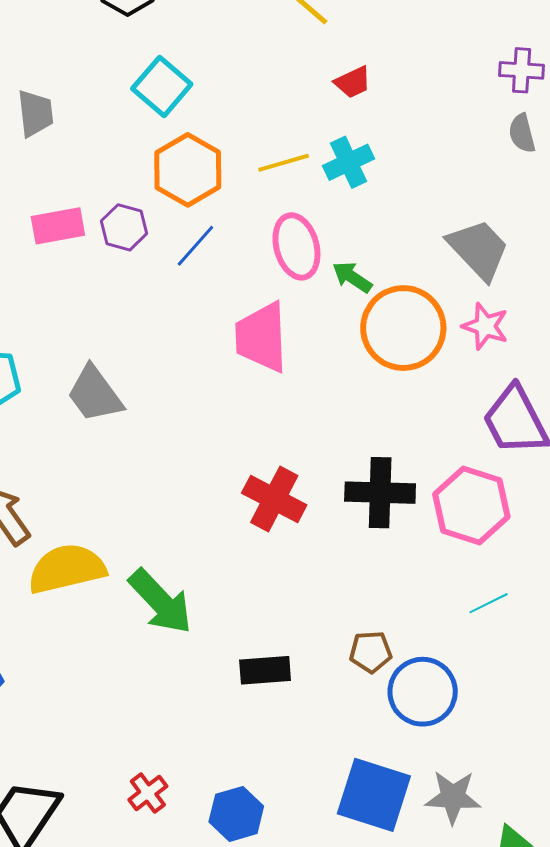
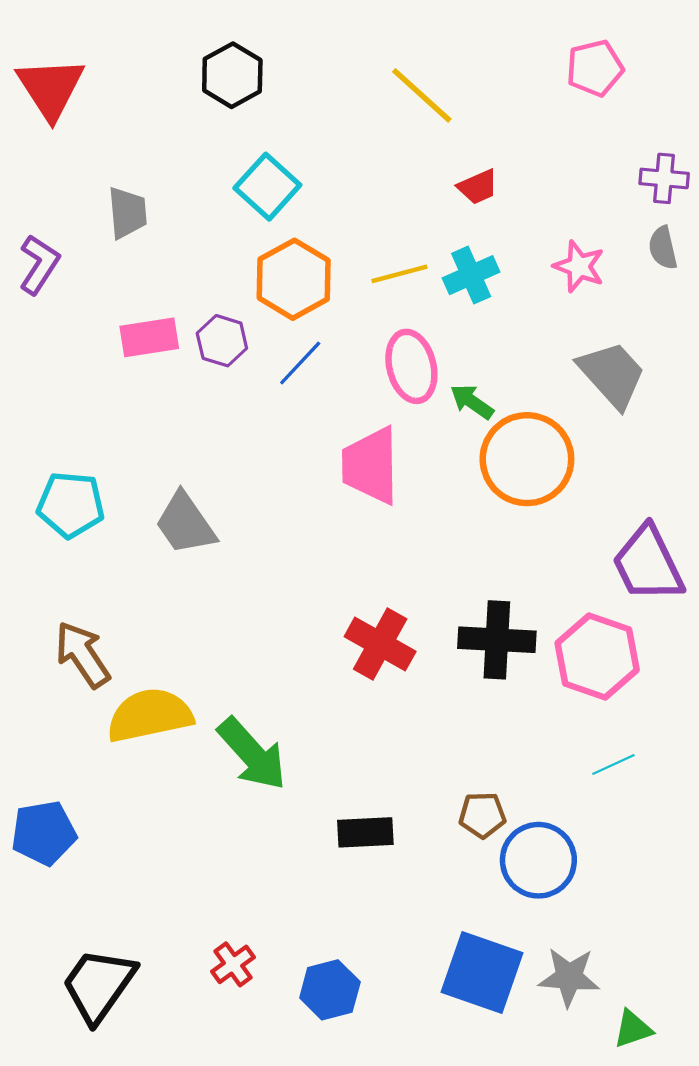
pink star: (485, 326) -> (579, 266), moved

